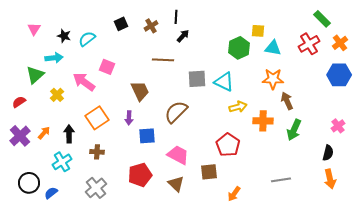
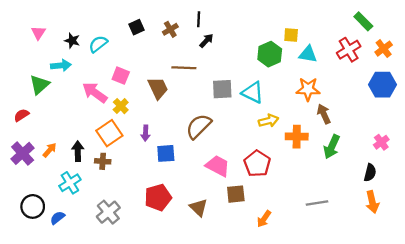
brown trapezoid: (140, 91) -> (158, 88), moved
yellow cross: (57, 95) -> (121, 106), moved
brown cross: (97, 152) -> (103, 161), moved
pink trapezoid: (178, 155) -> (218, 166), moved

